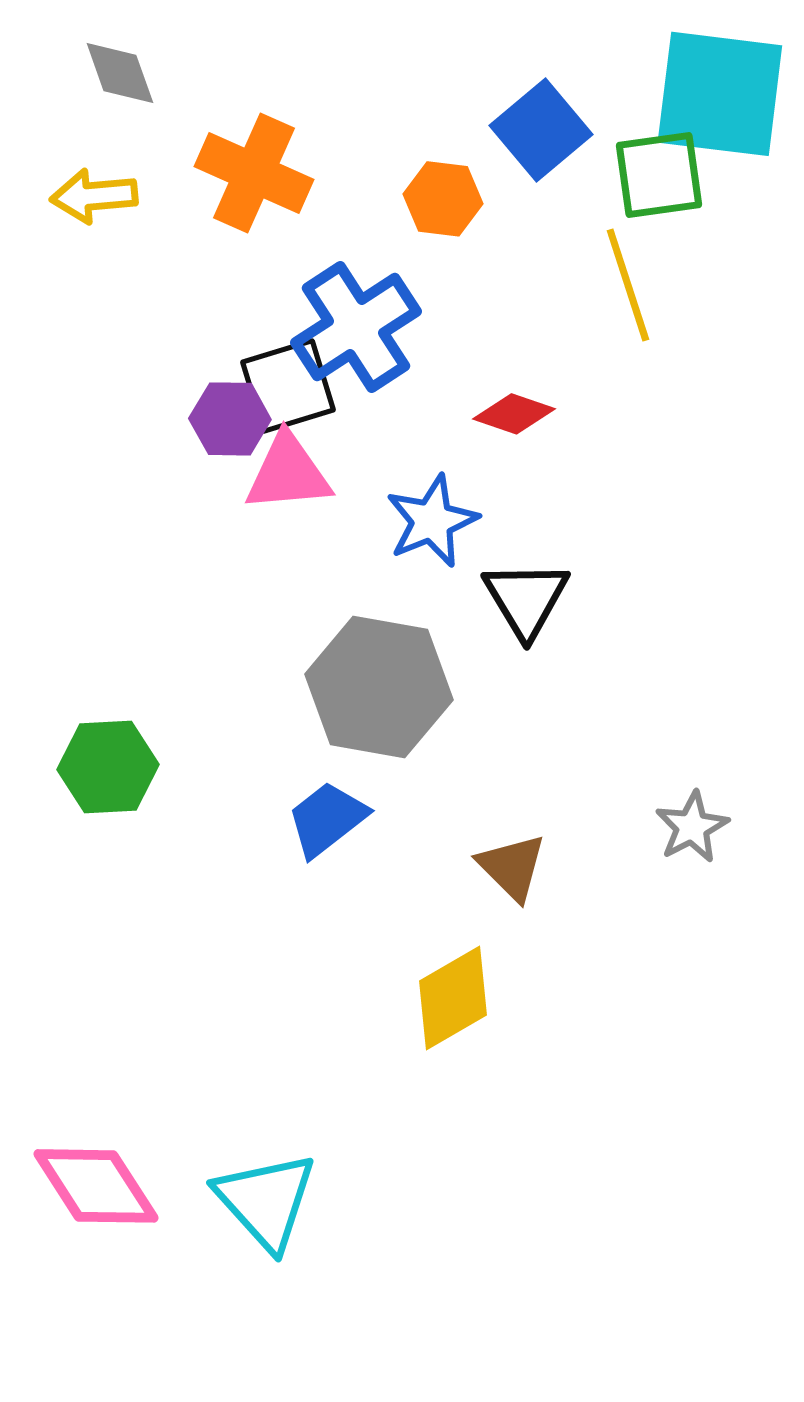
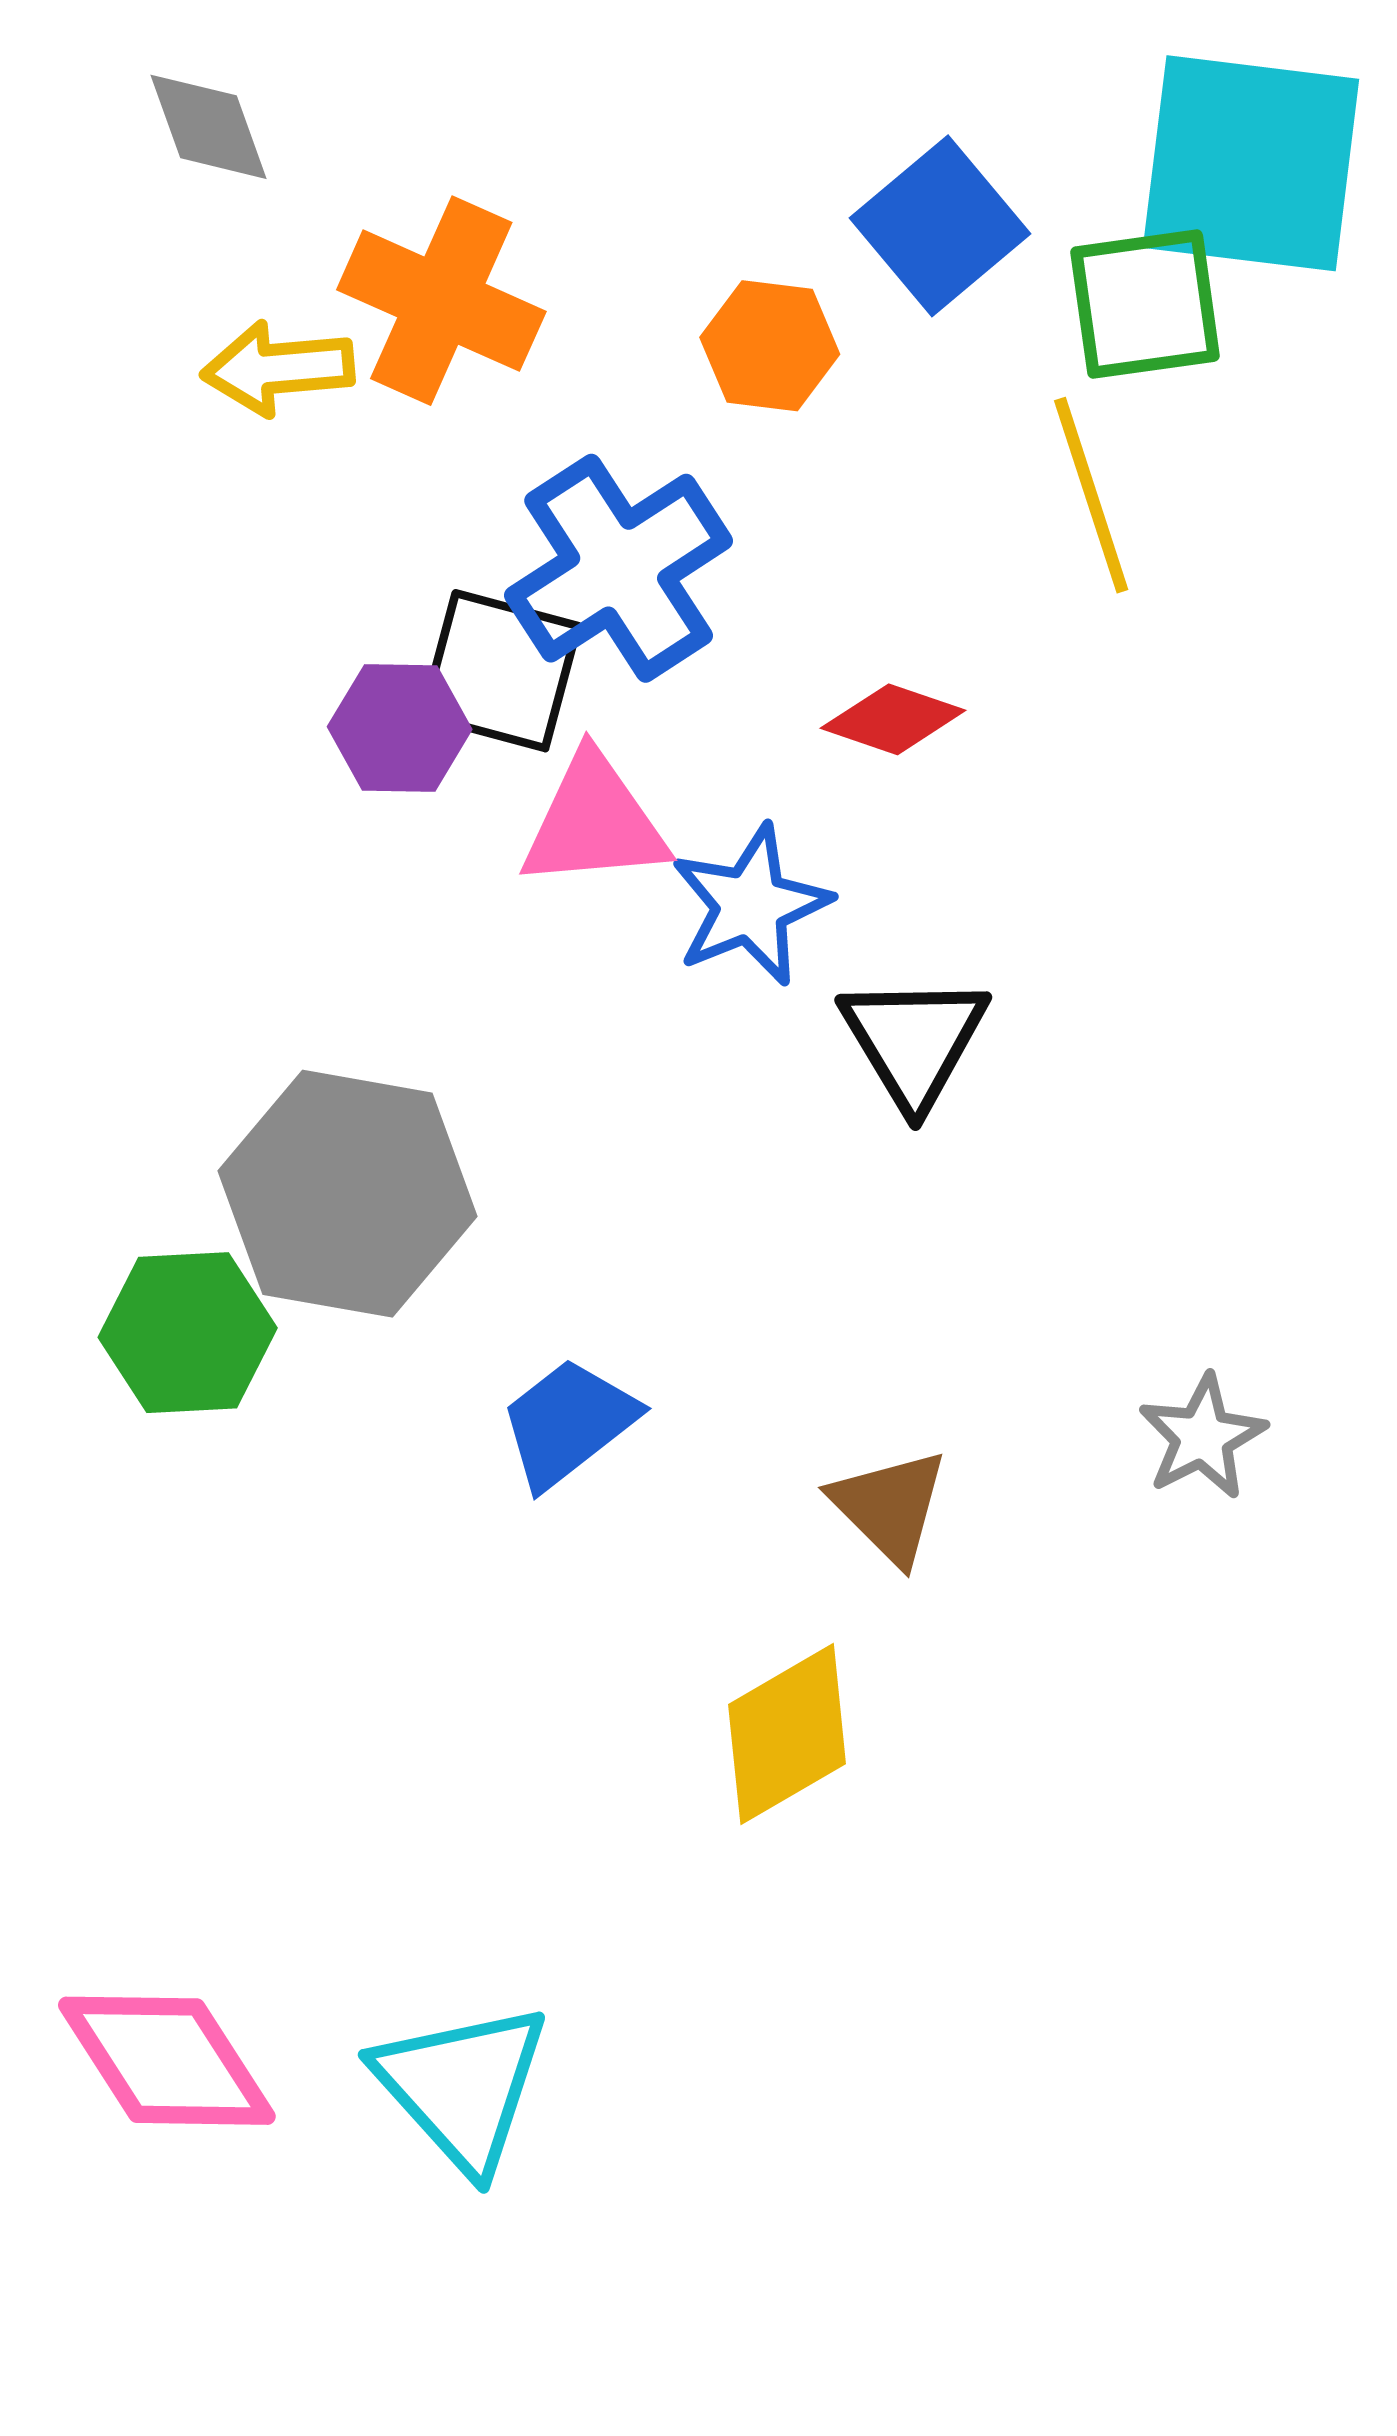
yellow arrow: (94, 196) -> (278, 368), moved
black square: (288, 386) -> (500, 671), turned 32
pink triangle: (288, 473) -> (594, 822), moved
gray hexagon: (379, 687) -> (348, 1194), moved

